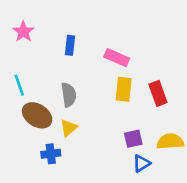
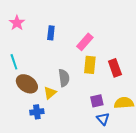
pink rectangle: (117, 58) -> (85, 42), turned -72
gray semicircle: (69, 95) -> (64, 78), moved
blue triangle: (141, 163) -> (103, 119), turned -40

